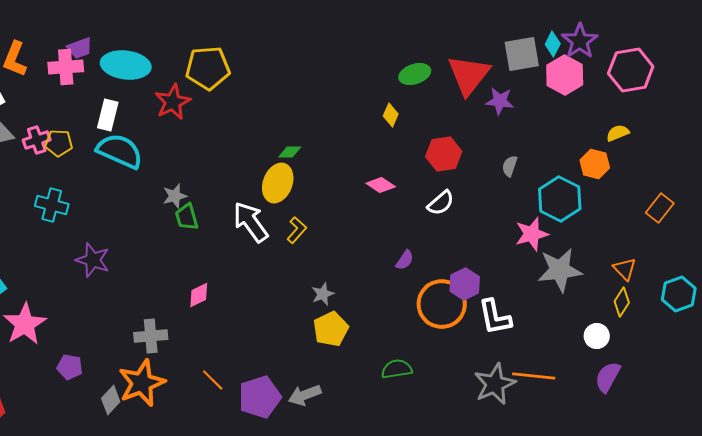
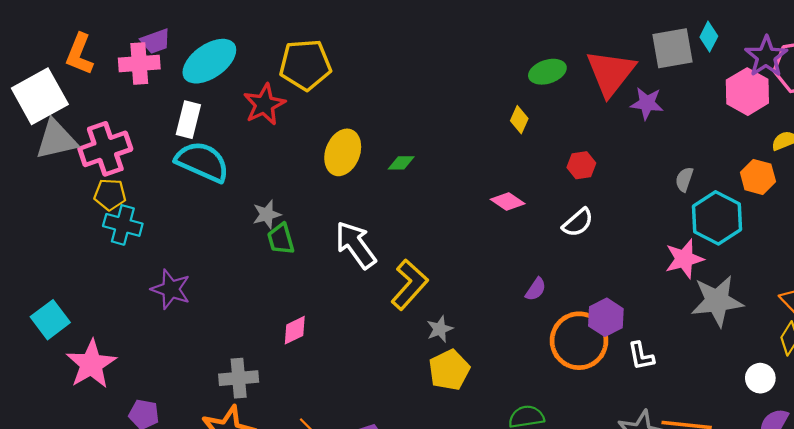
purple star: (580, 41) -> (766, 56), moved
cyan ellipse: (126, 65) -> (209, 61), turned -42
pink hexagon: (565, 75) -> (747, 92), moved
pink cross: (37, 140) -> (105, 149), size x1.6
yellow pentagon: (59, 143) -> (110, 194), moved
red hexagon: (444, 154) -> (581, 165), size x0.7
gray semicircle: (510, 166) -> (684, 179), moved
yellow ellipse: (278, 183) -> (343, 152), moved
yellow L-shape: (297, 230) -> (409, 285), moved, size x1.6
white L-shape: (495, 317) -> (641, 356), size x0.7

